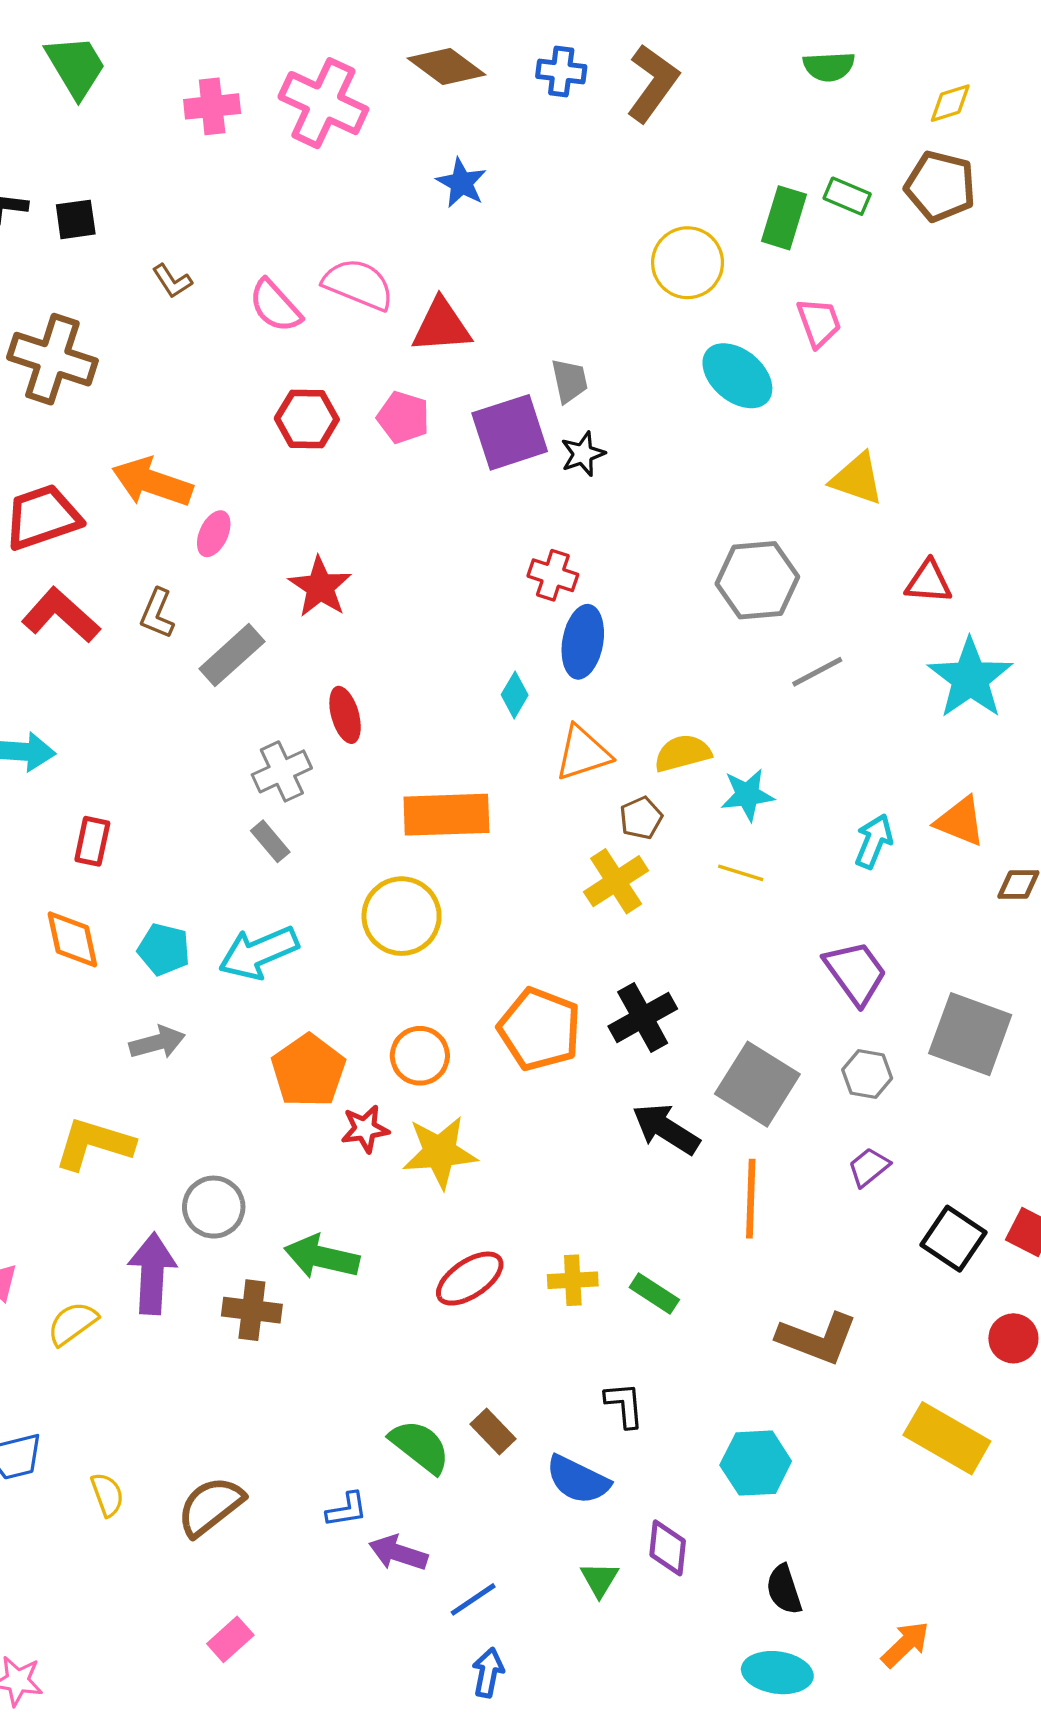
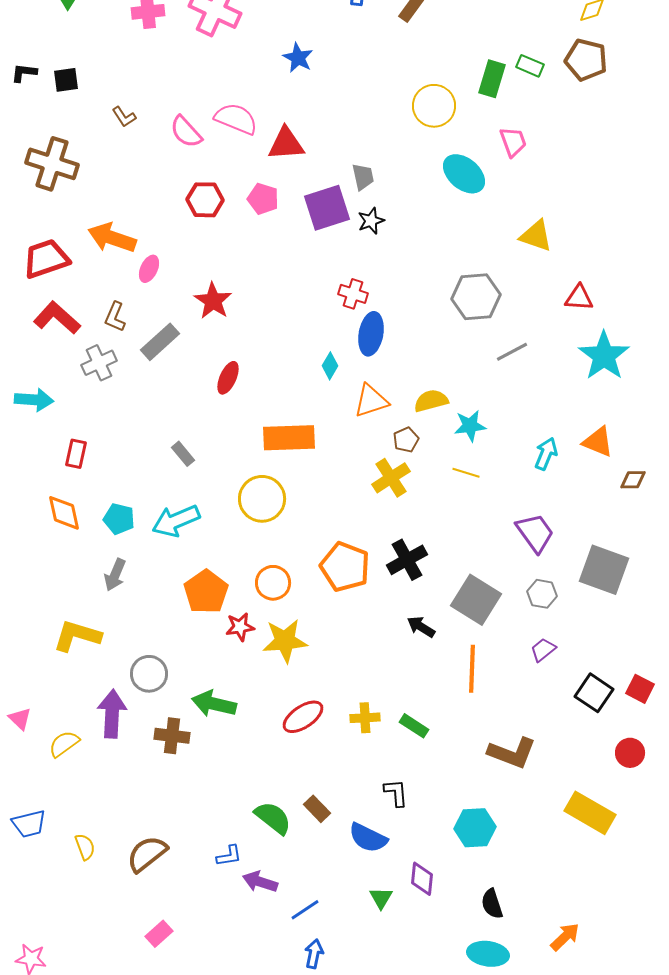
red ellipse: (345, 715) -> (228, 378), turned 40
gray cross: (282, 771) -> (99, 363), moved
gray arrow: (157, 1042) -> (115, 575), turned 128
black arrow: (666, 1129) -> (421, 627), size x0.7

